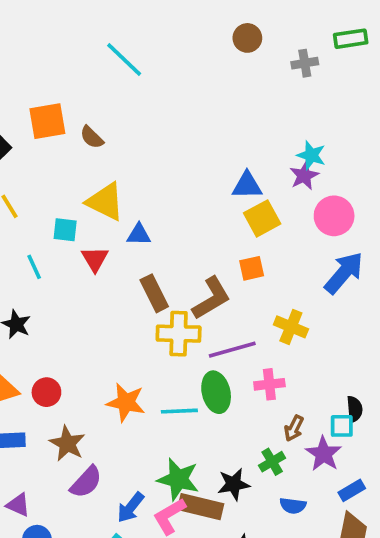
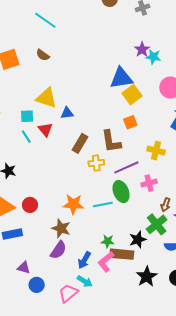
brown semicircle: (92, 137) -> (43, 55), moved
purple star: (304, 176) -> (142, 49), moved
blue triangle: (247, 185) -> (121, 78), size x1.4
cyan line: (34, 267) -> (26, 137), moved
brown rectangle: (154, 293) -> (80, 143), turned 66
brown L-shape: (211, 298) -> (111, 141), turned 120
yellow cross: (179, 334) -> (96, 163), size x0.7
brown star: (67, 444) -> (61, 228), moved
green cross: (272, 462) -> (157, 224), size x1.5
green star: (178, 479) -> (108, 241), size x0.6

